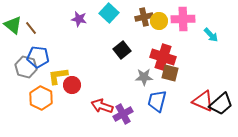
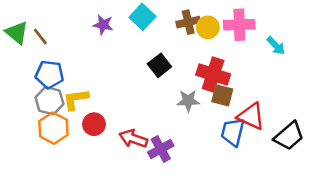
gray hexagon: (26, 67) -> (49, 101), moved
red circle: (72, 85) -> (94, 124), moved
blue trapezoid: (157, 101) -> (233, 132), moved
red triangle: (203, 101) -> (251, 116), moved

